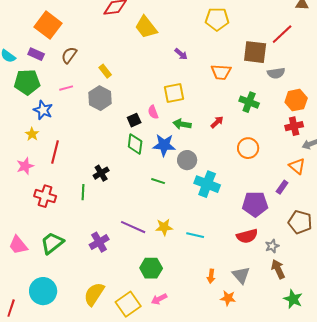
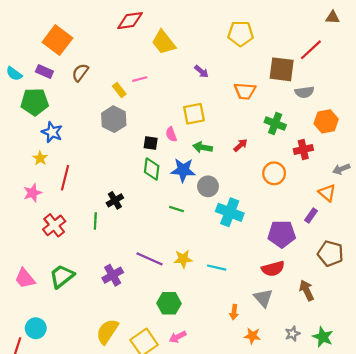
pink line: (66, 88) -> (140, 79), moved
black square: (134, 120) -> (151, 143), turned 32
red cross: (294, 126) -> (303, 149), moved
red cross: (45, 196) -> (54, 225), turned 35
gray star: (272, 246) -> (292, 334), moved
brown arrow: (278, 269) -> (307, 290), moved
gray triangle: (241, 275) -> (263, 298), moved
cyan circle: (43, 291) -> (36, 328), moved, size x0.7

